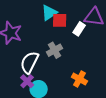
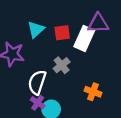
cyan triangle: (49, 13) -> (36, 29), moved
white rectangle: (79, 29) -> (84, 38), size x1.6

